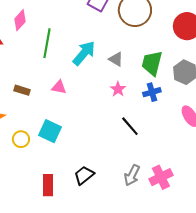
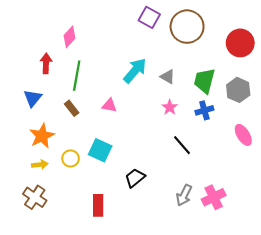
green line: (47, 43) -> (77, 76), moved
brown rectangle: (22, 90) -> (72, 108), turned 35
black trapezoid: (84, 175) -> (135, 178), moved

